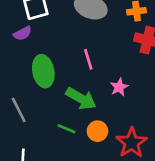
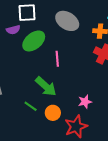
green ellipse: (43, 71) -> (34, 41), moved, turned 50
pink star: (119, 87) -> (85, 102), moved

